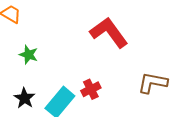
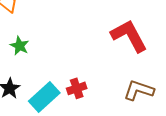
red L-shape: (109, 32) -> (129, 36), moved

